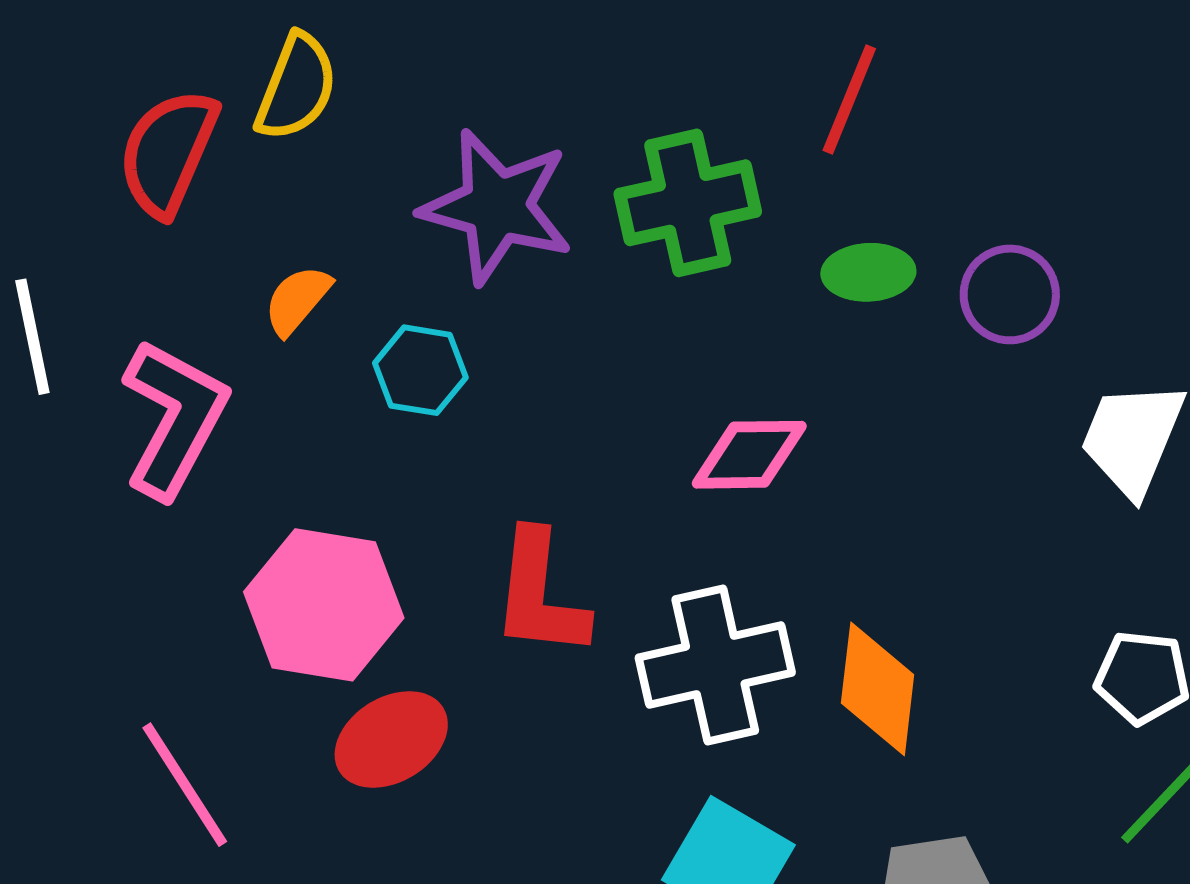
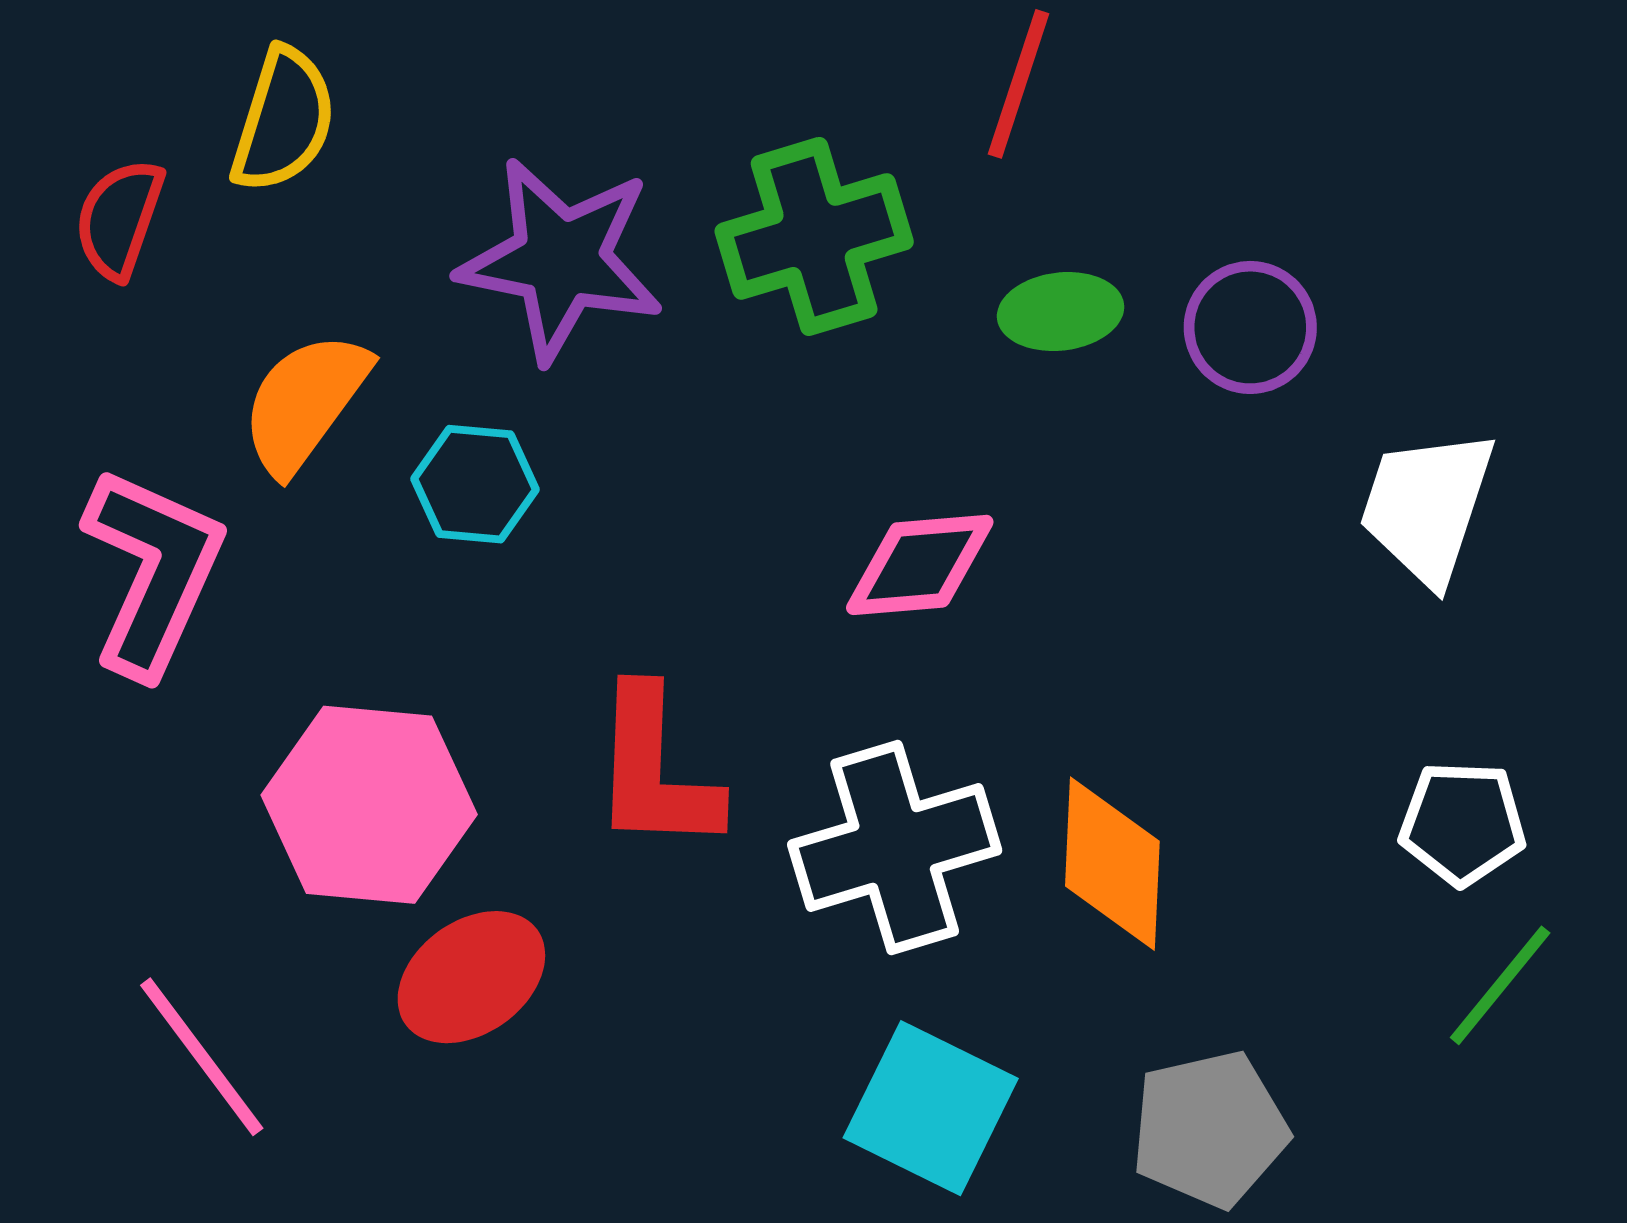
red semicircle: (168, 152) -> (119, 219), size x0.7
orange semicircle: (297, 300) -> (305, 403), size x1.5

